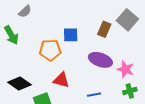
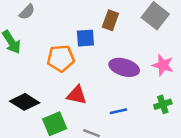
brown rectangle: (104, 29) -> (110, 20), moved
pink star: (126, 69) -> (163, 65), moved

